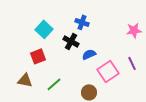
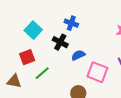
pink square: (108, 71) -> (97, 72), turned -35
green line: (54, 84) -> (42, 73), moved

